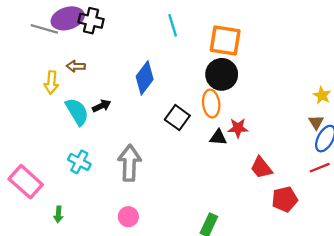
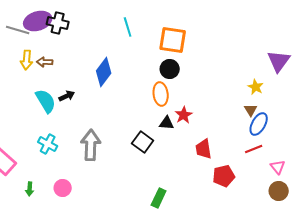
black circle: (222, 74) -> (170, 69), size x0.7
yellow arrow: (51, 83) -> (27, 60), moved
black square: (177, 118) -> (143, 142), moved
red star: (238, 128) -> (184, 115), turned -30
red trapezoid: (261, 168) -> (204, 149), turned 30
pink circle: (128, 217) -> (63, 188), moved

